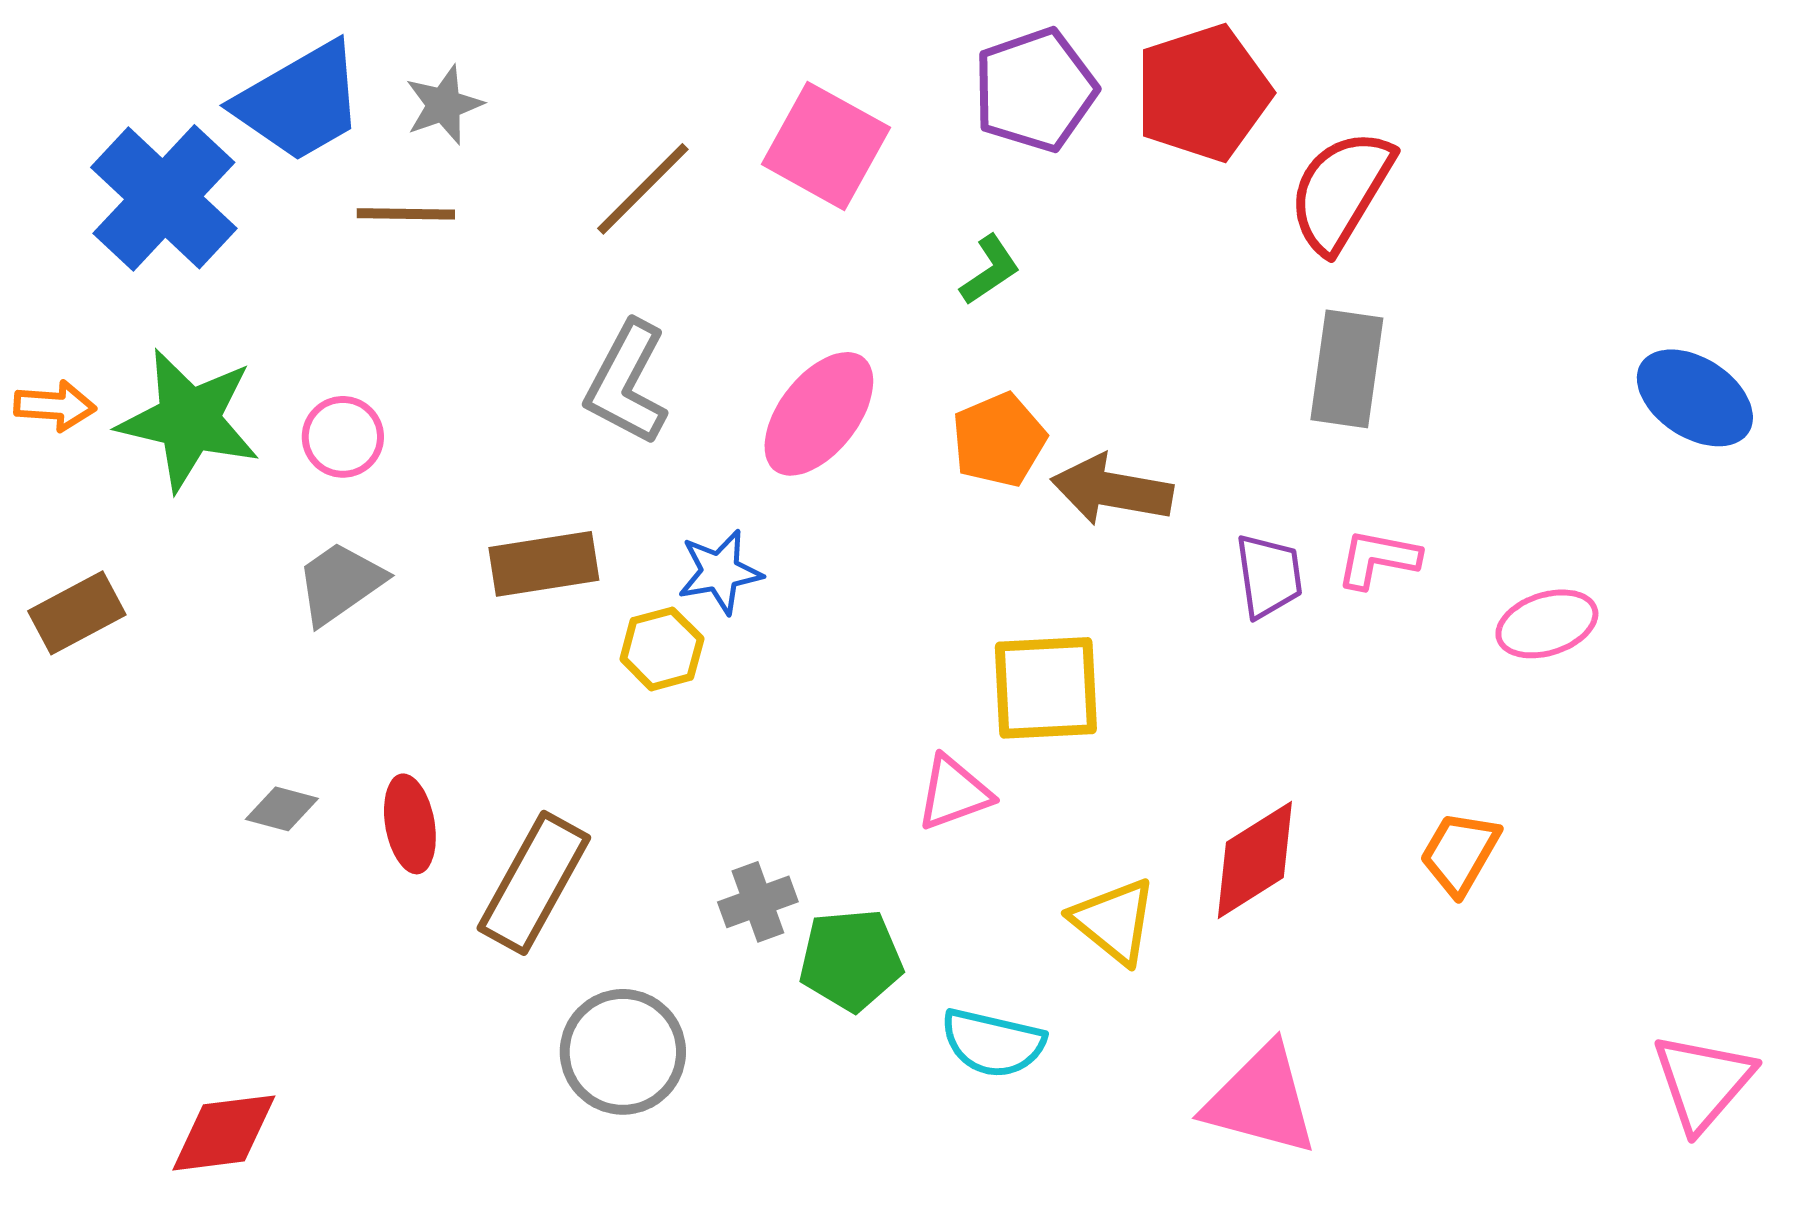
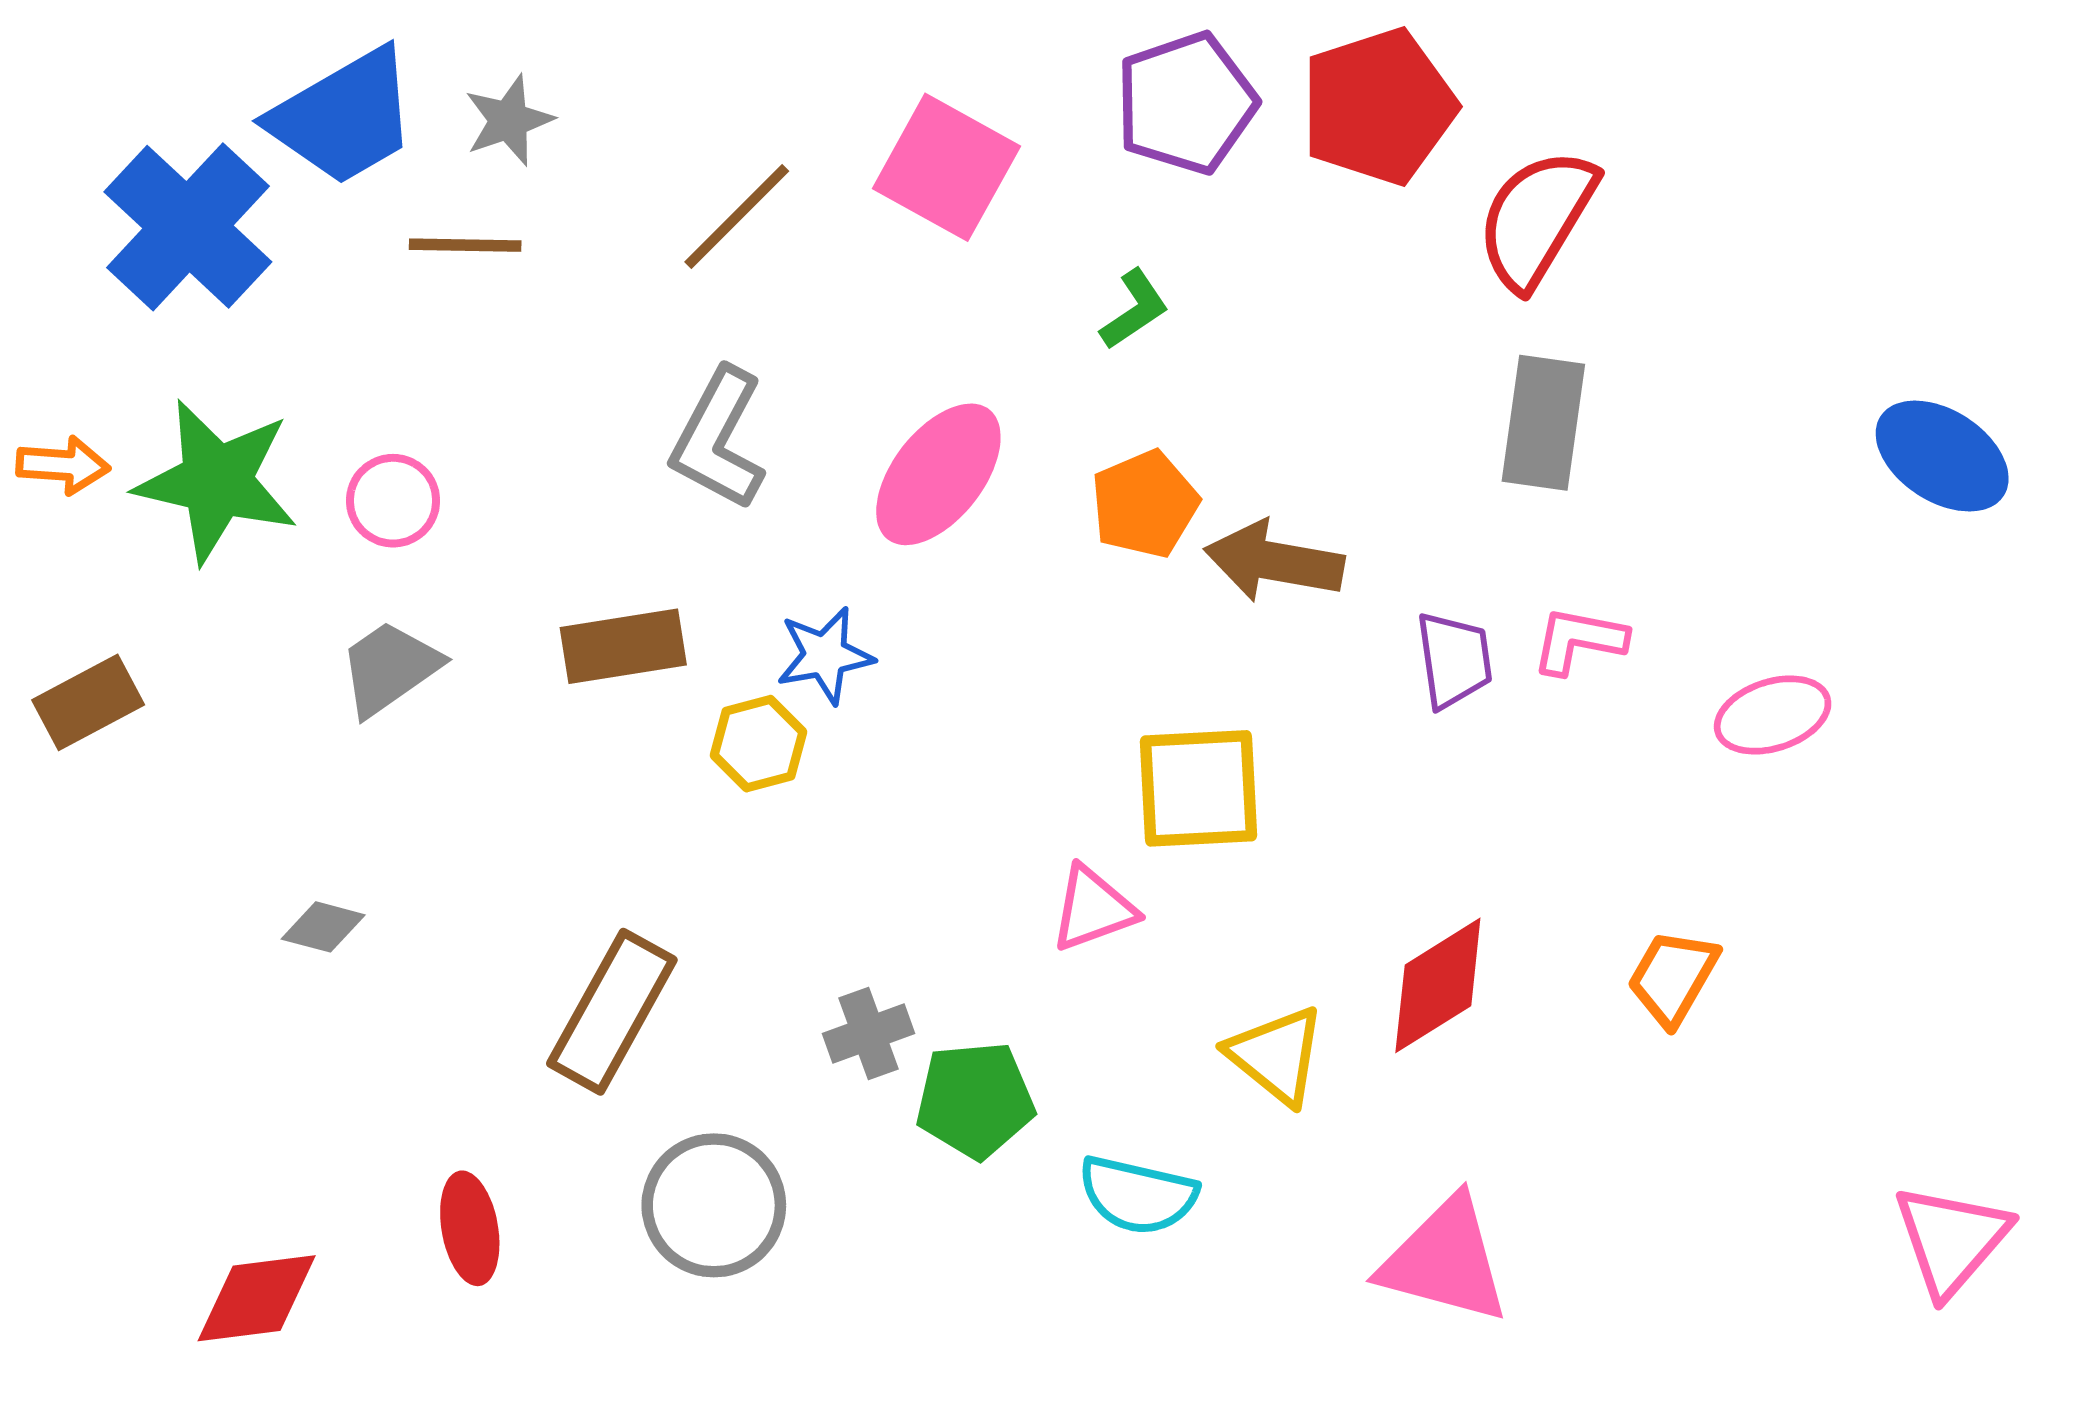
red ellipse: (410, 824) -> (470, 1228), moved

